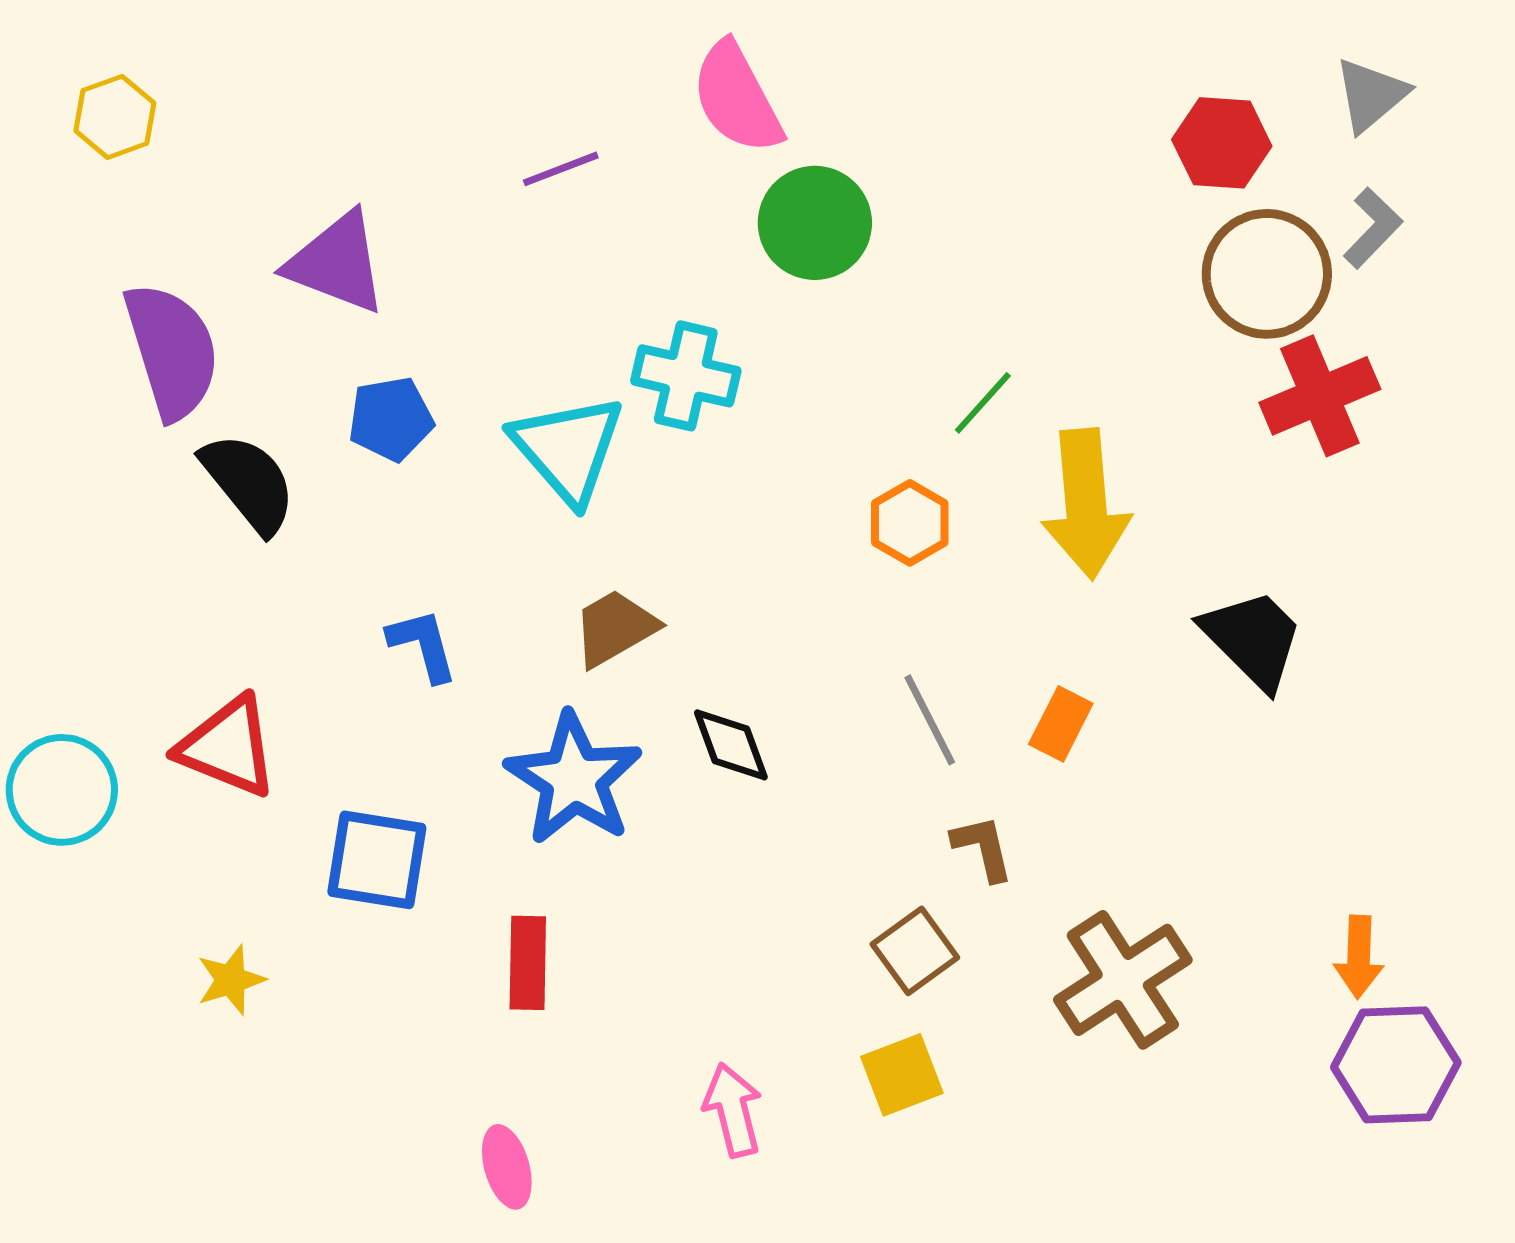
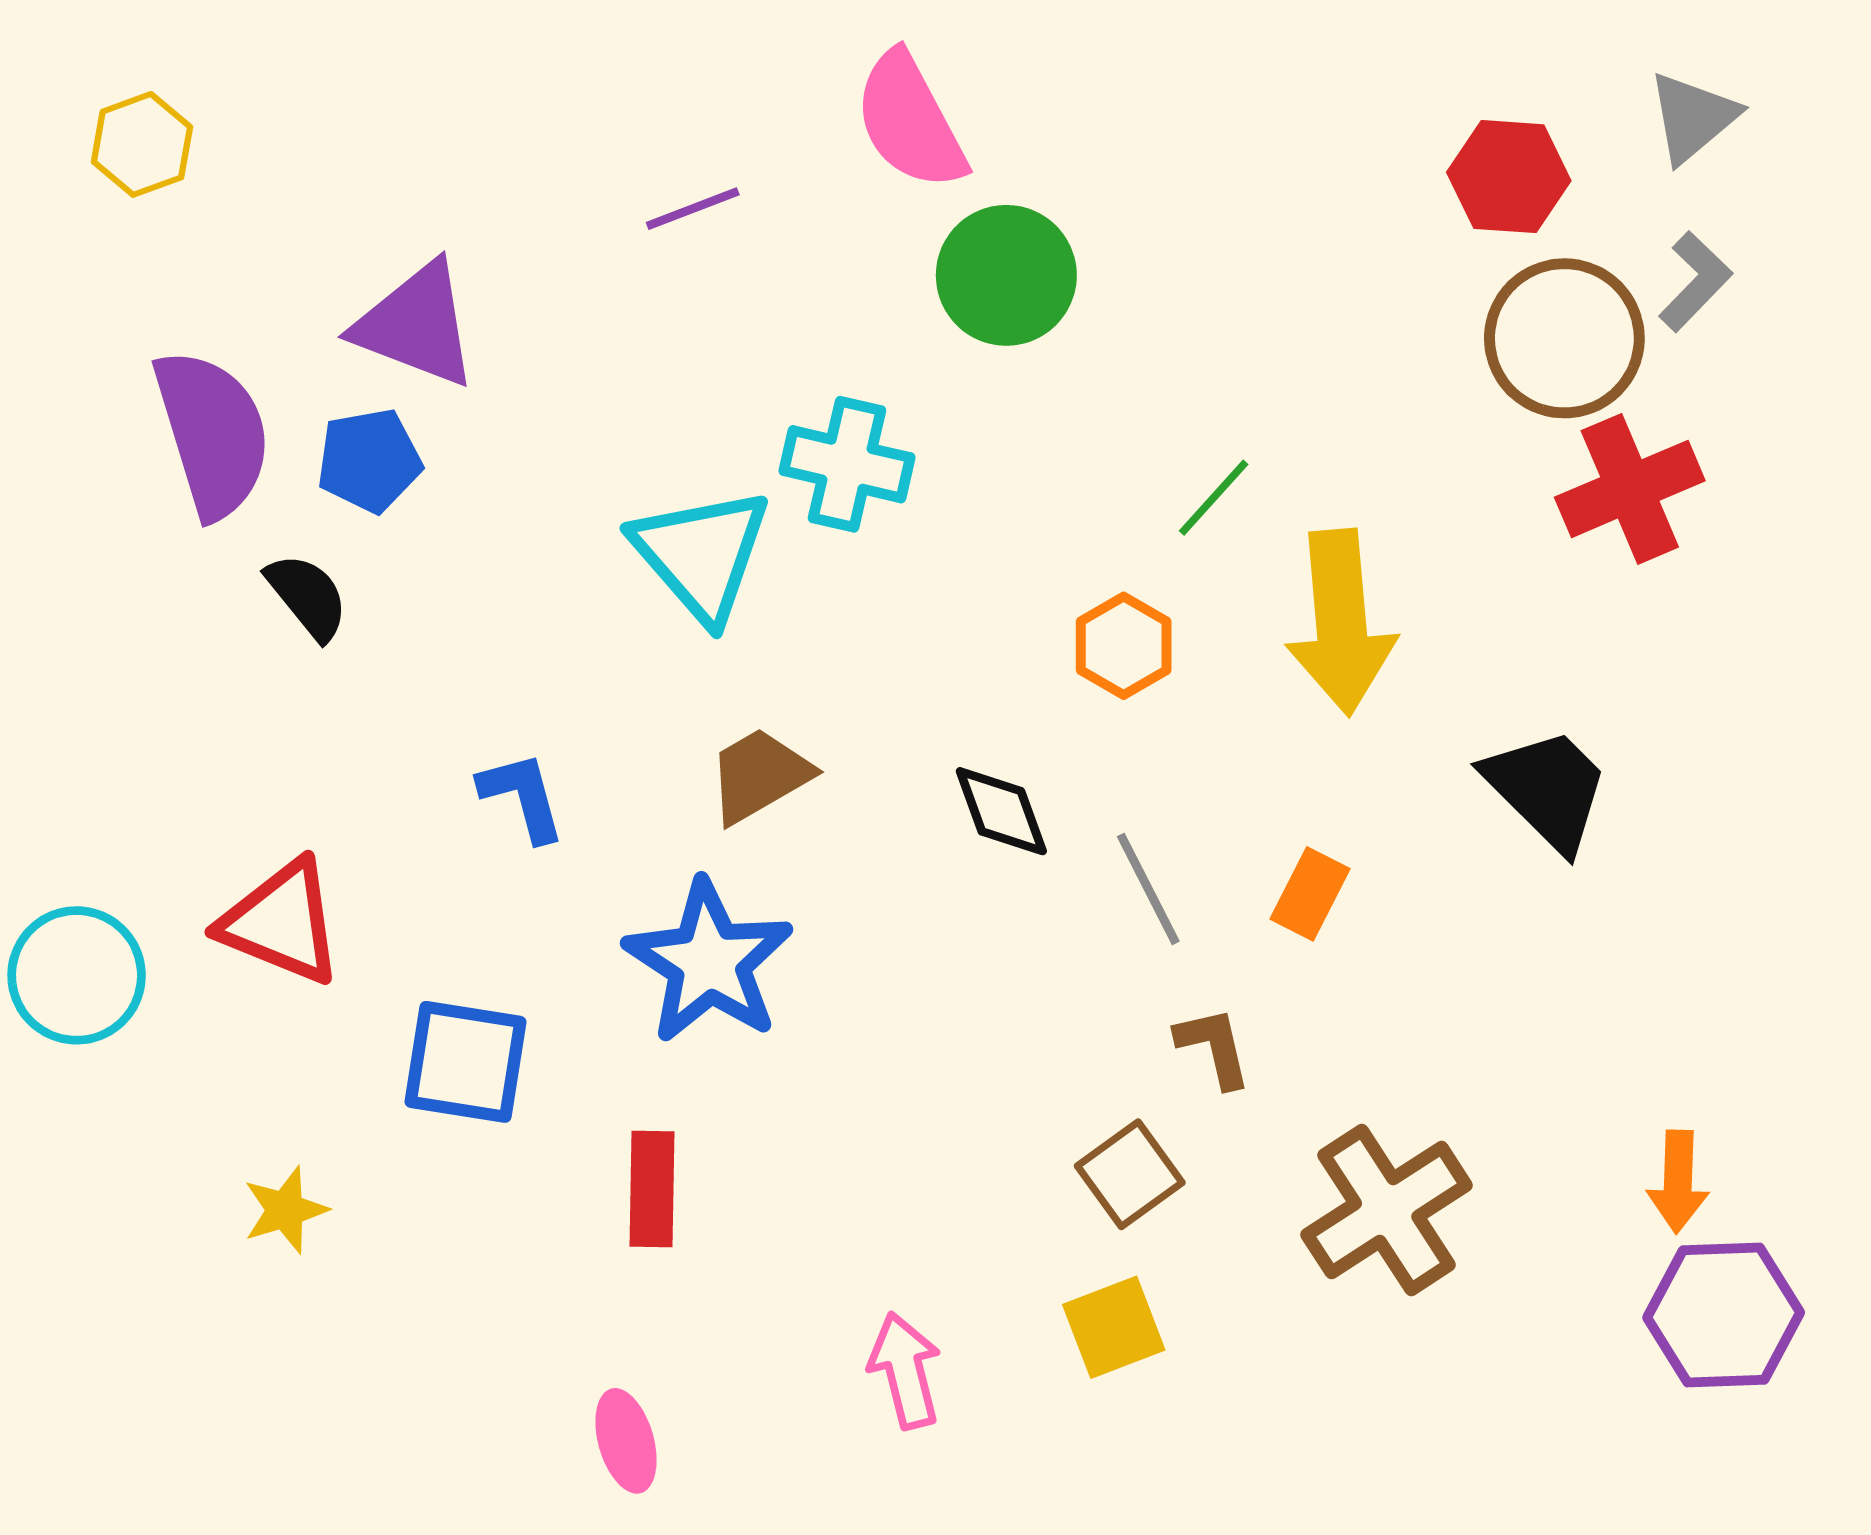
blue pentagon: (391, 419) -> (369, 461), moved
black semicircle: (249, 483) -> (307, 596), size x0.7
black diamond: (731, 745) -> (1001, 811), moved

